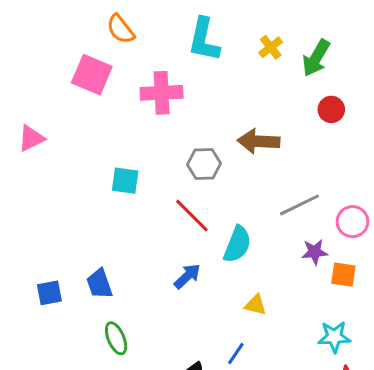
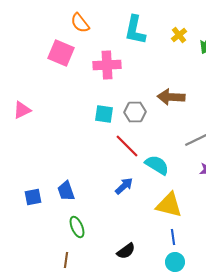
pink triangle: (31, 138) -> (22, 110), moved
cyan square: (125, 181) -> (104, 114), moved
cyan semicircle: (237, 244) -> (157, 165), turned -80
yellow triangle: (255, 305) -> (169, 205), size x1.8
blue line: (236, 353) -> (173, 237), moved, turned -42

